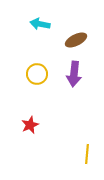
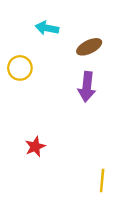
yellow circle: (37, 74) -> (20, 68), moved

